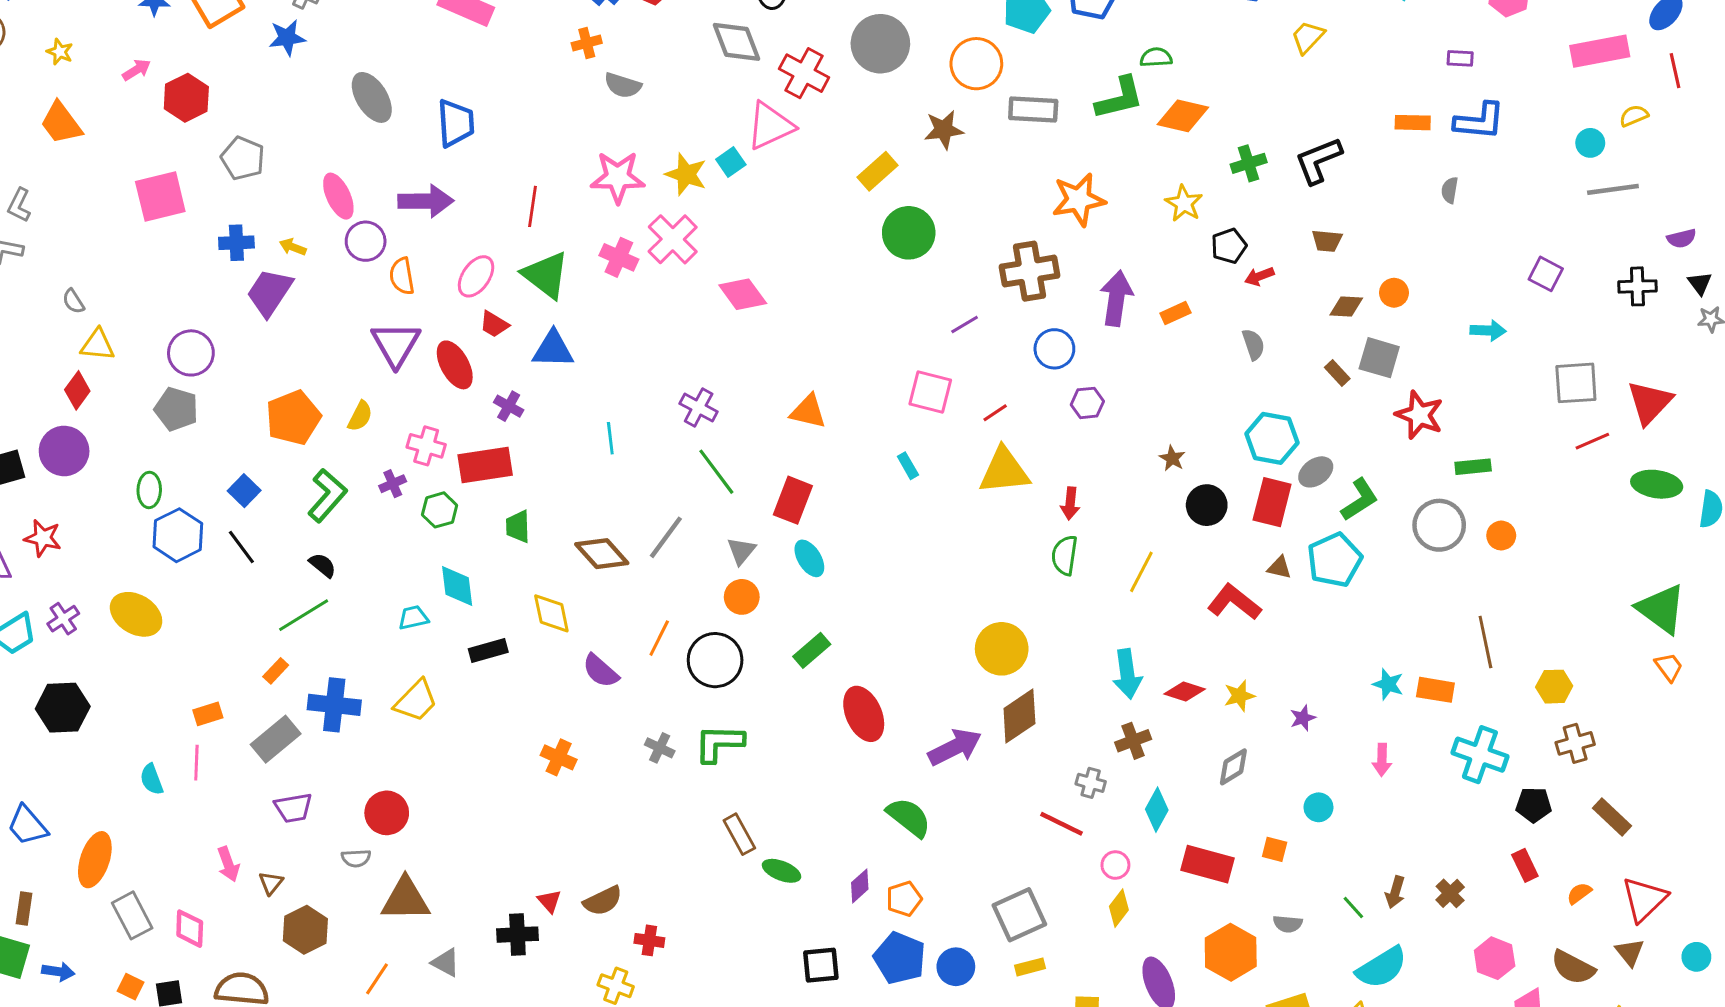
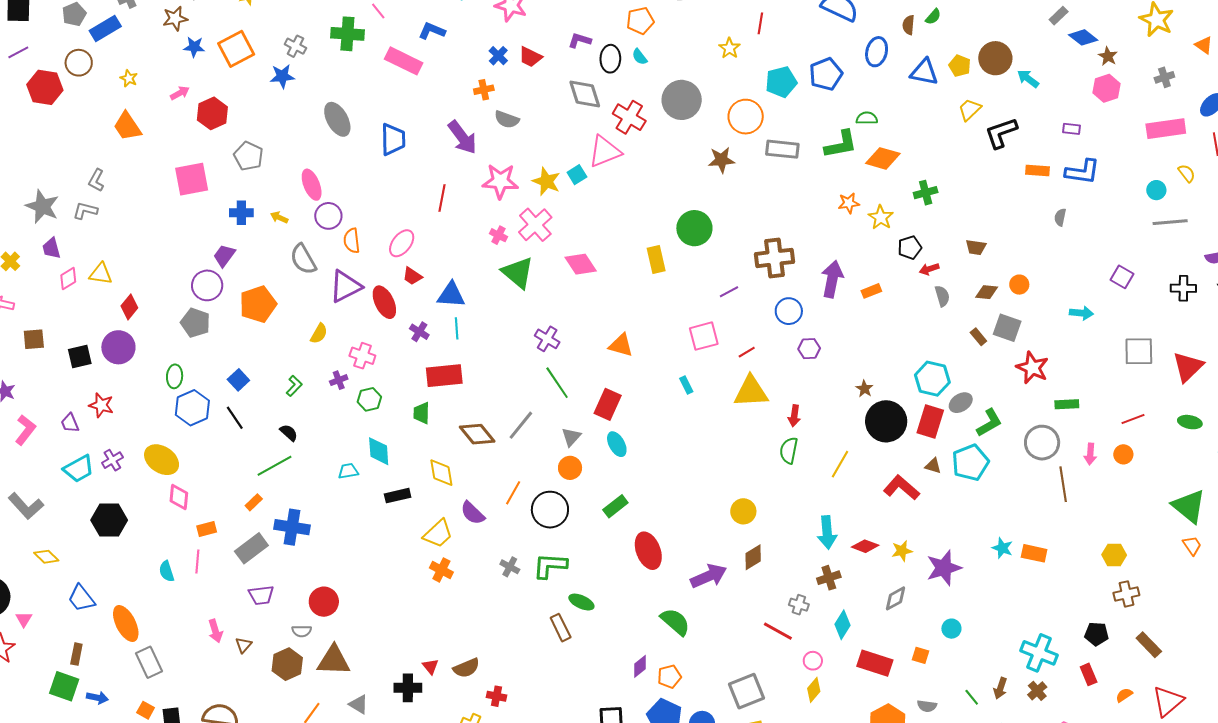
yellow semicircle: (1634, 116) -> (1187, 173), turned 72
black L-shape: (1318, 160) -> (1001, 133), moved
yellow rectangle: (877, 171) -> (656, 259), moved, turned -64
orange star: (1079, 200) -> (849, 203), moved, size x0.6
purple arrow: (426, 201) -> (462, 137), moved, turned 51
pink cross: (619, 257) -> (498, 235), size x0.7
green triangle: (546, 275) -> (518, 273), moved
purple trapezoid: (269, 292) -> (224, 256), moved, size x0.7
gray semicircle: (73, 301) -> (303, 259), moved, size x1.8
purple triangle: (396, 344) -> (345, 286), turned 30
gray semicircle: (1253, 344) -> (942, 296), moved
yellow triangle: (98, 345) -> (101, 274), moved
pink square: (930, 392) -> (704, 336), turned -32
orange pentagon: (293, 418) -> (258, 304), moved
cyan line: (610, 438) -> (457, 328), moved
red line: (1592, 441) -> (1133, 419), moved
red rectangle: (485, 465) -> (444, 376), moved
green ellipse: (1657, 484) -> (1190, 422), size x0.7
green L-shape: (327, 496) -> (294, 386), size x0.6
black circle: (1207, 505) -> (886, 421), size x1.5
orange circle: (1501, 536) -> (1123, 454), moved
brown line: (1485, 642) -> (1063, 484), moved
yellow circle: (1002, 649) -> (743, 511), size x0.7
yellow trapezoid: (416, 701) -> (438, 534), moved
brown diamond: (1019, 716) -> (753, 557), size x0.7
purple star: (1303, 718) -> (944, 568), size x2.0
cyan cross: (1480, 755) -> (1039, 653), moved
pink arrow: (1382, 760) -> (1090, 454), moved
orange ellipse: (95, 860) -> (126, 623), turned -48
green ellipse: (781, 871) -> (581, 602), moved
pink diamond: (190, 929) -> (179, 497), moved
brown hexagon: (305, 930) -> (287, 664), moved

